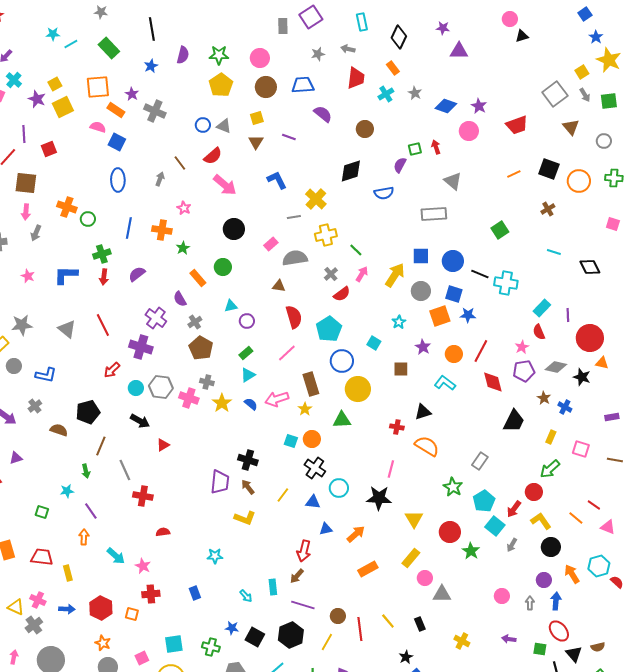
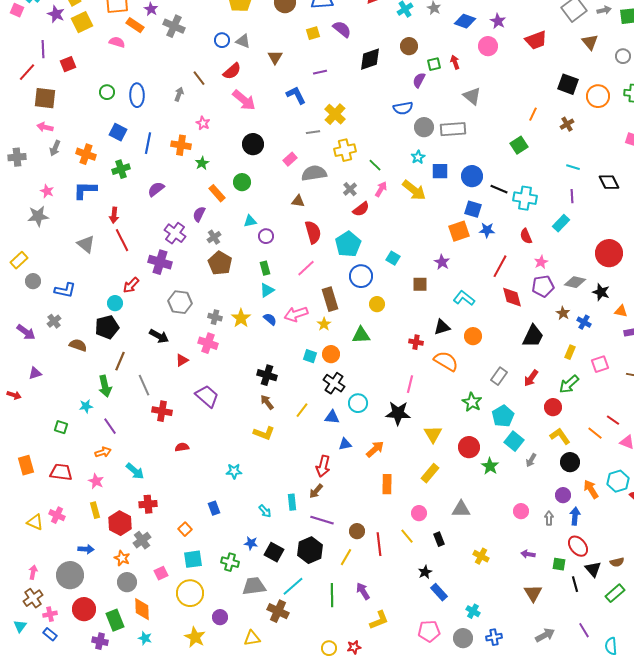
gray arrow: (585, 95) -> (604, 10), turned -72
yellow square: (257, 118) -> (313, 33), moved
brown circle: (365, 129) -> (409, 46), moved
purple line: (289, 137) -> (320, 72), moved, turned -32
blue square: (117, 142) -> (118, 132), moved
black diamond: (351, 171) -> (370, 59), moved
orange line: (514, 174) -> (533, 114), moved, turned -40
orange cross: (67, 207) -> (86, 154), moved
pink arrow: (26, 212) -> (45, 127), turned 98
green circle: (88, 219) -> (107, 92), moved
yellow arrow: (395, 275) -> (414, 190), turned 95
red arrow: (104, 277) -> (114, 215), moved
gray circle: (421, 291) -> (424, 127), moved
purple semicircle: (180, 299) -> (199, 214), turned 56
purple line: (568, 315) -> (572, 196), moved
cyan star: (399, 322) -> (418, 157), moved
gray star: (22, 325) -> (38, 216), moved
red semicircle: (539, 332) -> (526, 236), moved
green rectangle: (246, 353) -> (265, 268), turned -64
orange circle: (454, 354) -> (473, 336), moved
orange triangle: (602, 363) -> (621, 311), moved
gray cross: (207, 382) -> (215, 317), moved
cyan circle: (136, 388) -> (115, 303), moved
yellow circle: (358, 389) -> (377, 304), size x0.6
pink cross: (189, 398) -> (208, 343), moved
pink square: (581, 449) -> (600, 364), turned -36
green arrow: (86, 471) -> (105, 386), size x1.5
purple trapezoid: (220, 482) -> (207, 396), moved, turned -55
red arrow: (514, 509) -> (531, 378), moved
orange arrow: (84, 537) -> (103, 452), turned 70
pink star: (143, 566) -> (96, 481), moved
orange rectangle: (368, 569) -> (387, 484), turned -60
yellow rectangle: (68, 573) -> (95, 510), moved
pink circle: (425, 578) -> (419, 513), moved
red cross: (151, 594) -> (148, 504), moved
blue arrow: (67, 609) -> (86, 549), moved
orange square: (132, 614) -> (185, 529), moved, turned 32
gray cross: (34, 625) -> (142, 540), moved

